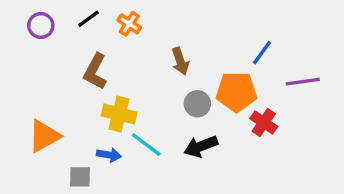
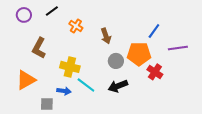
orange cross: (129, 24) -> (76, 26), moved
brown L-shape: (95, 71) -> (39, 48), moved

